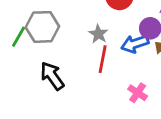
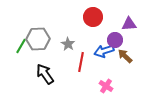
gray star: (98, 34) -> (68, 44), moved

